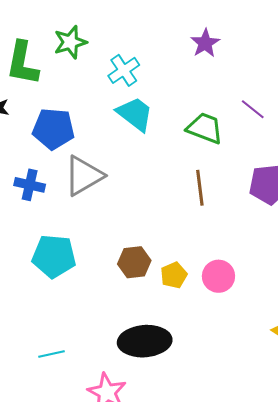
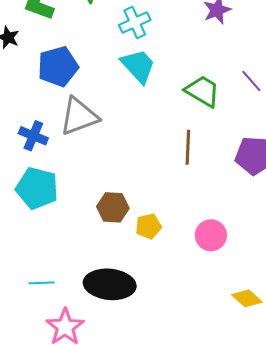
blue pentagon: (53, 129) -> (58, 66), turned -30
blue cross: (30, 185) -> (33, 136), moved
pink circle: (218, 276) -> (211, 235), moved
cyan line: (52, 354) -> (42, 283), moved

